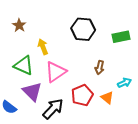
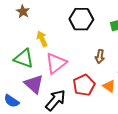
brown star: (19, 25) -> (23, 11), moved

